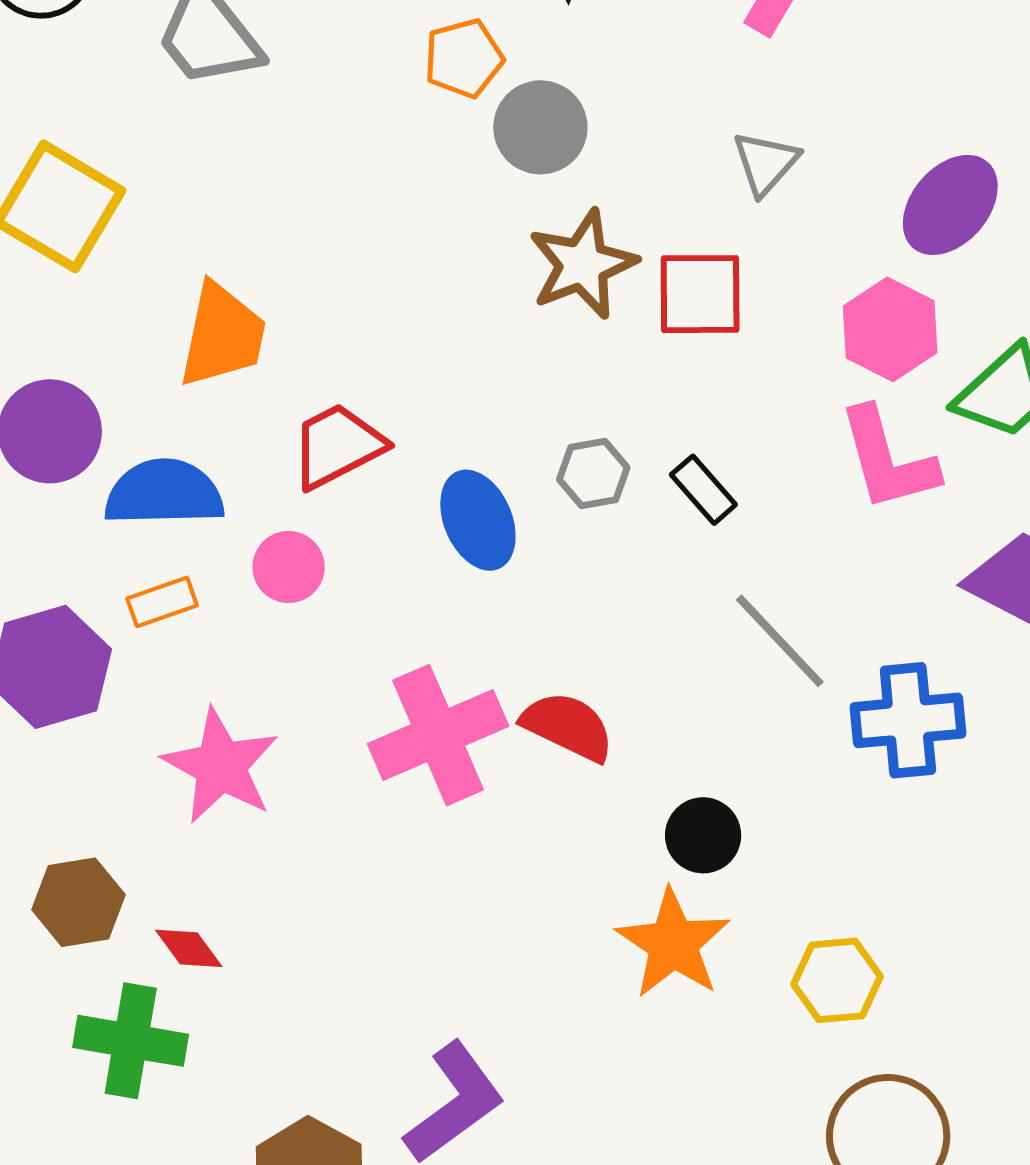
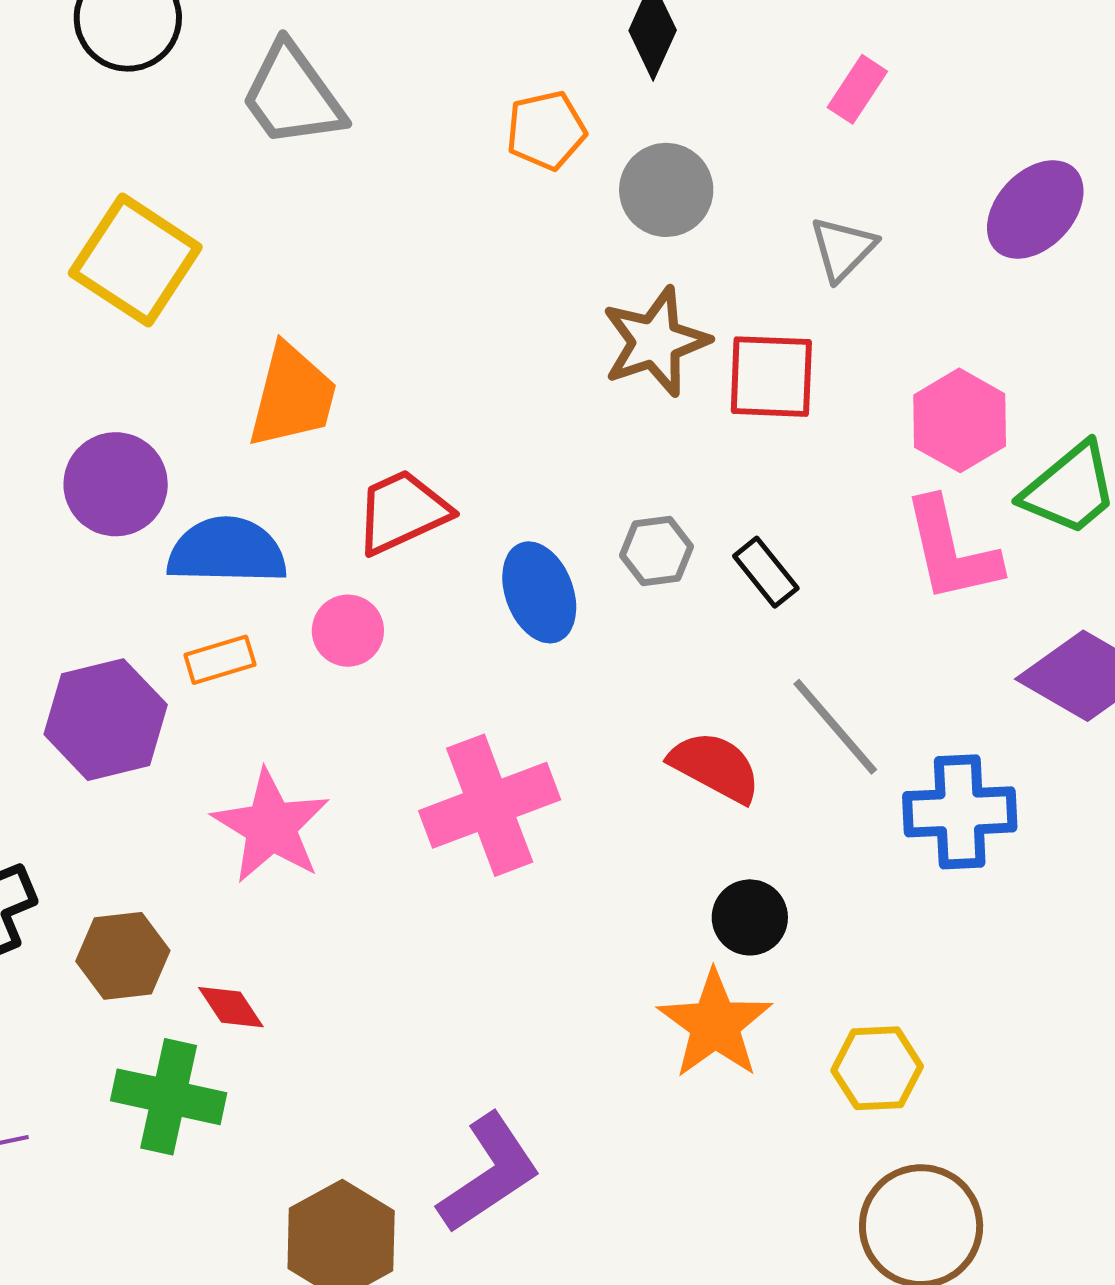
gray circle: (540, 127) -> (666, 190), moved
purple ellipse: (950, 205) -> (1035, 210), moved
red semicircle: (568, 726) -> (715, 767), moved

